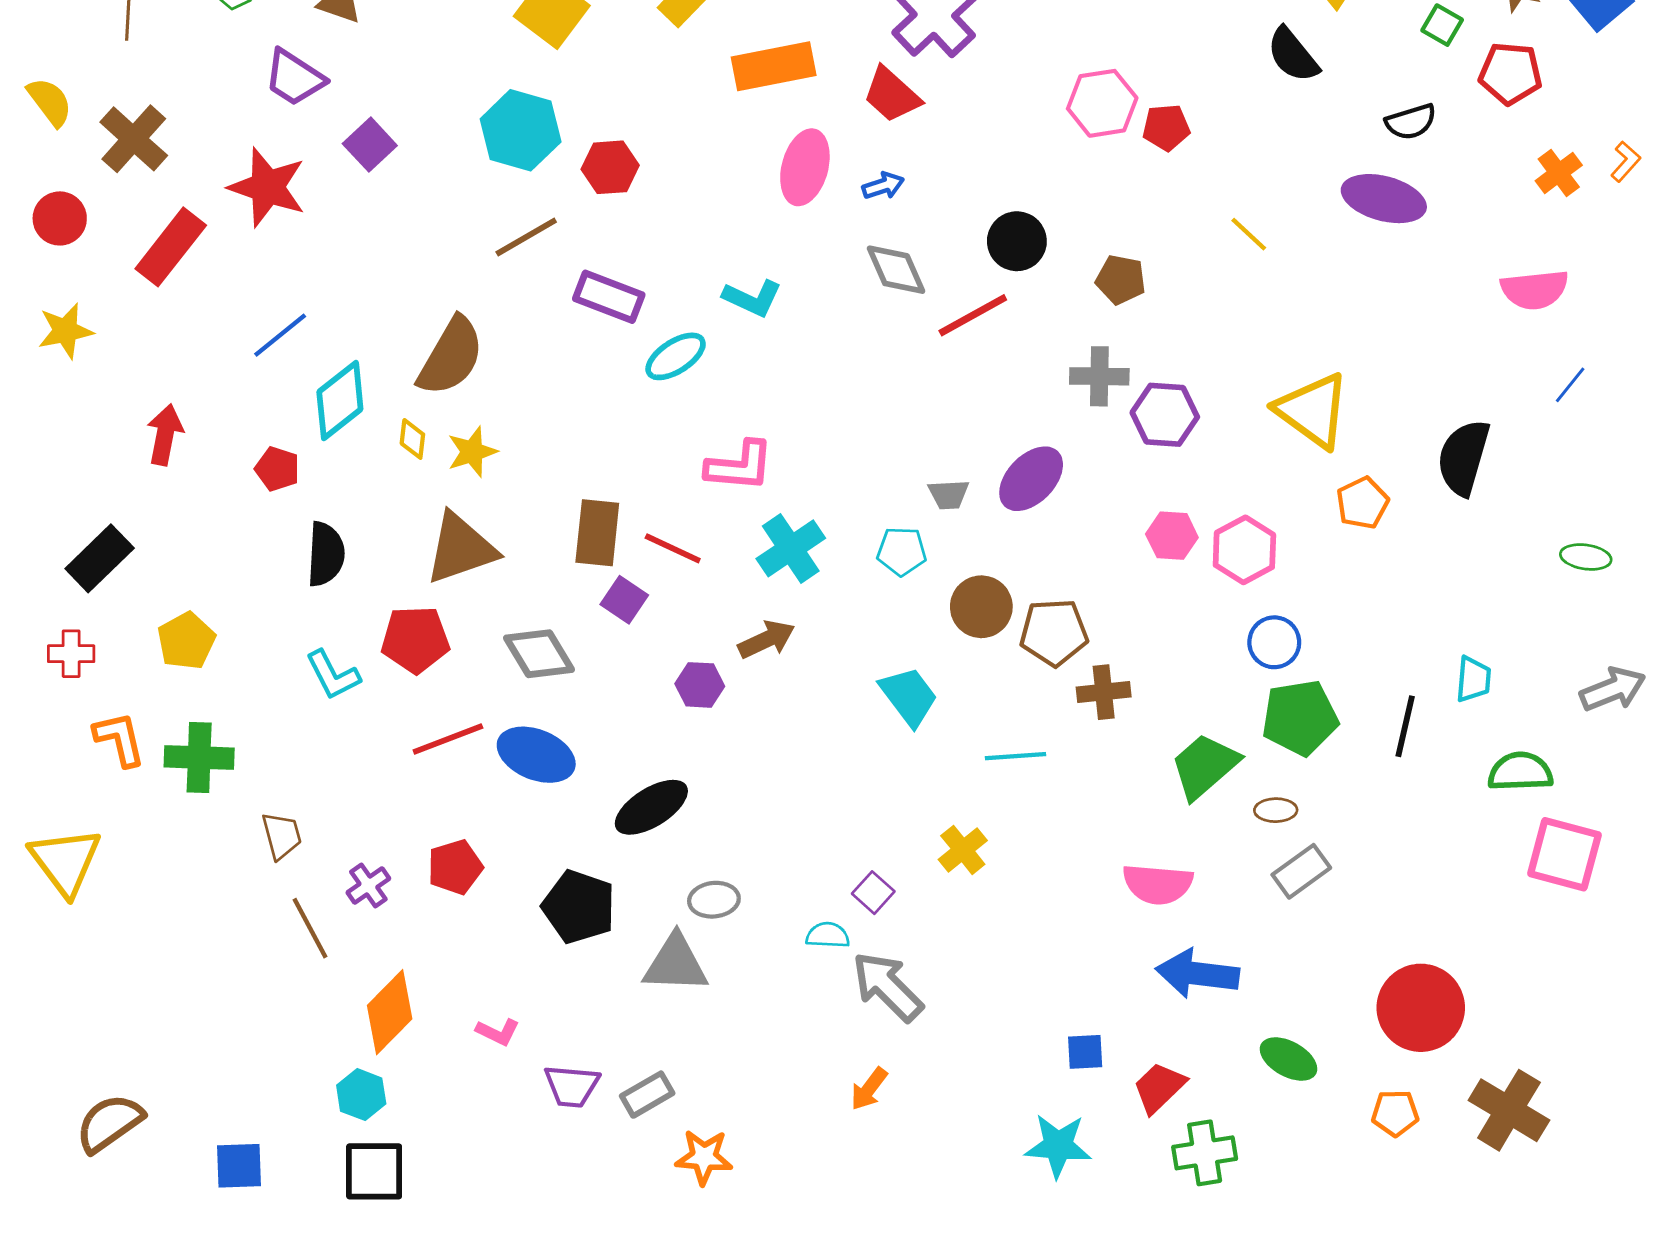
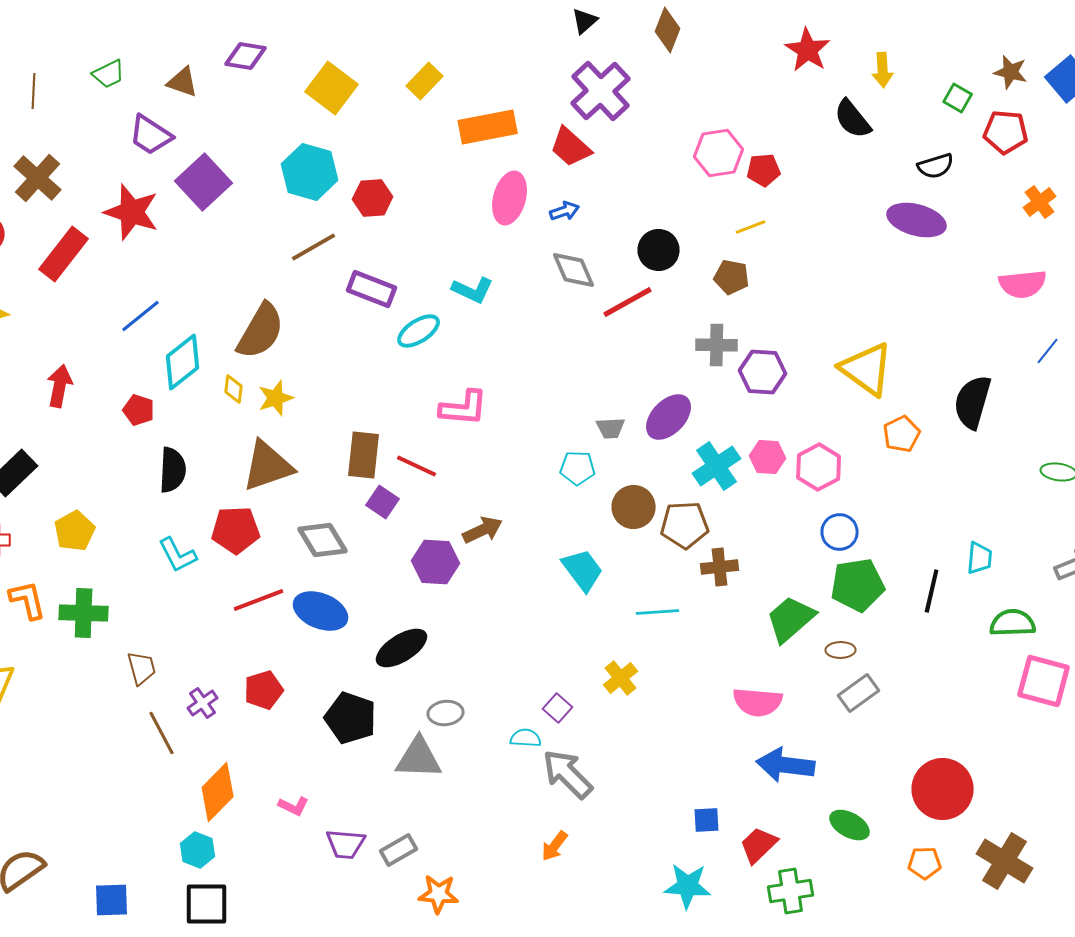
purple square: (370, 145) -> (204, 182), size x1.5
yellow line: (1249, 234) -> (751, 227), moved, turned -64
cyan cross: (791, 548) -> (717, 466), moved
purple hexagon: (700, 685) -> (436, 562), size x1.4

